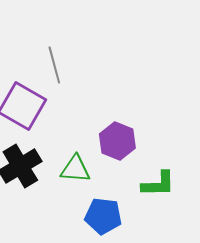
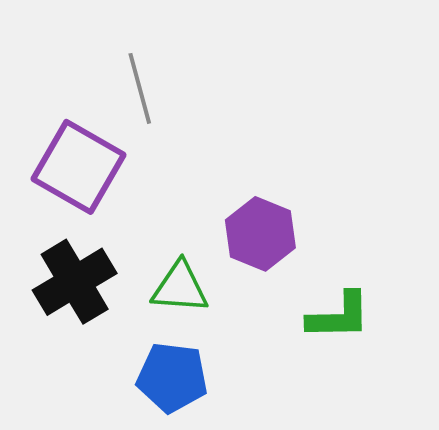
blue pentagon: (103, 216) -> (172, 377), moved

